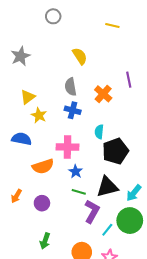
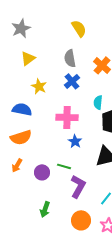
yellow triangle: (28, 97) -> (28, 58), moved
blue cross: (73, 110) -> (72, 81), turned 35
orange semicircle: (43, 166) -> (21, 137), moved
green line: (79, 192) -> (64, 166), moved
purple L-shape: (92, 211) -> (78, 186), moved

